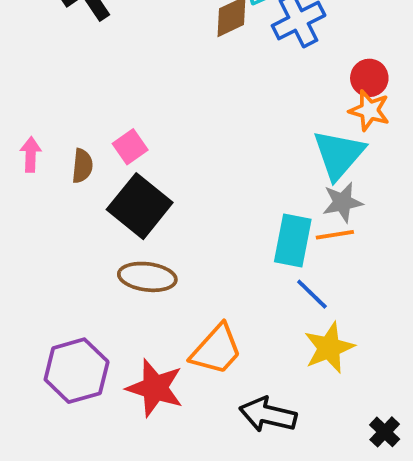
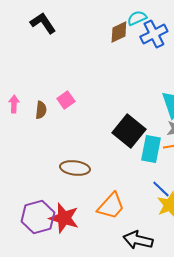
black square: (140, 206) -> (129, 131), moved
blue line: (312, 294) -> (161, 189), moved
red star: (155, 388) -> (64, 218), moved

